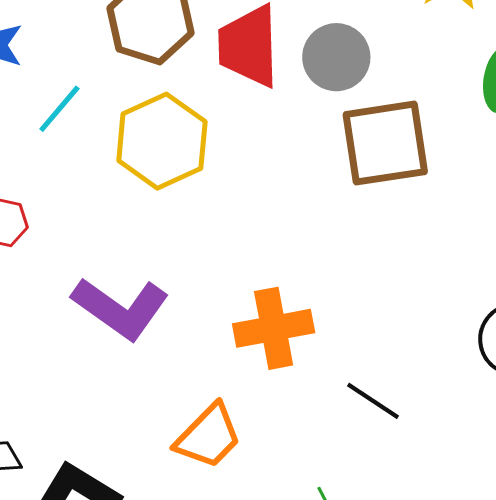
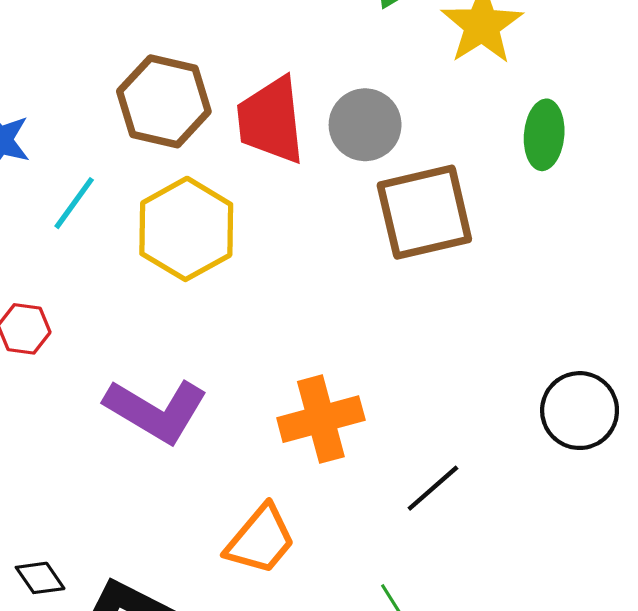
black line: (373, 401) -> (433, 488), turned -70

